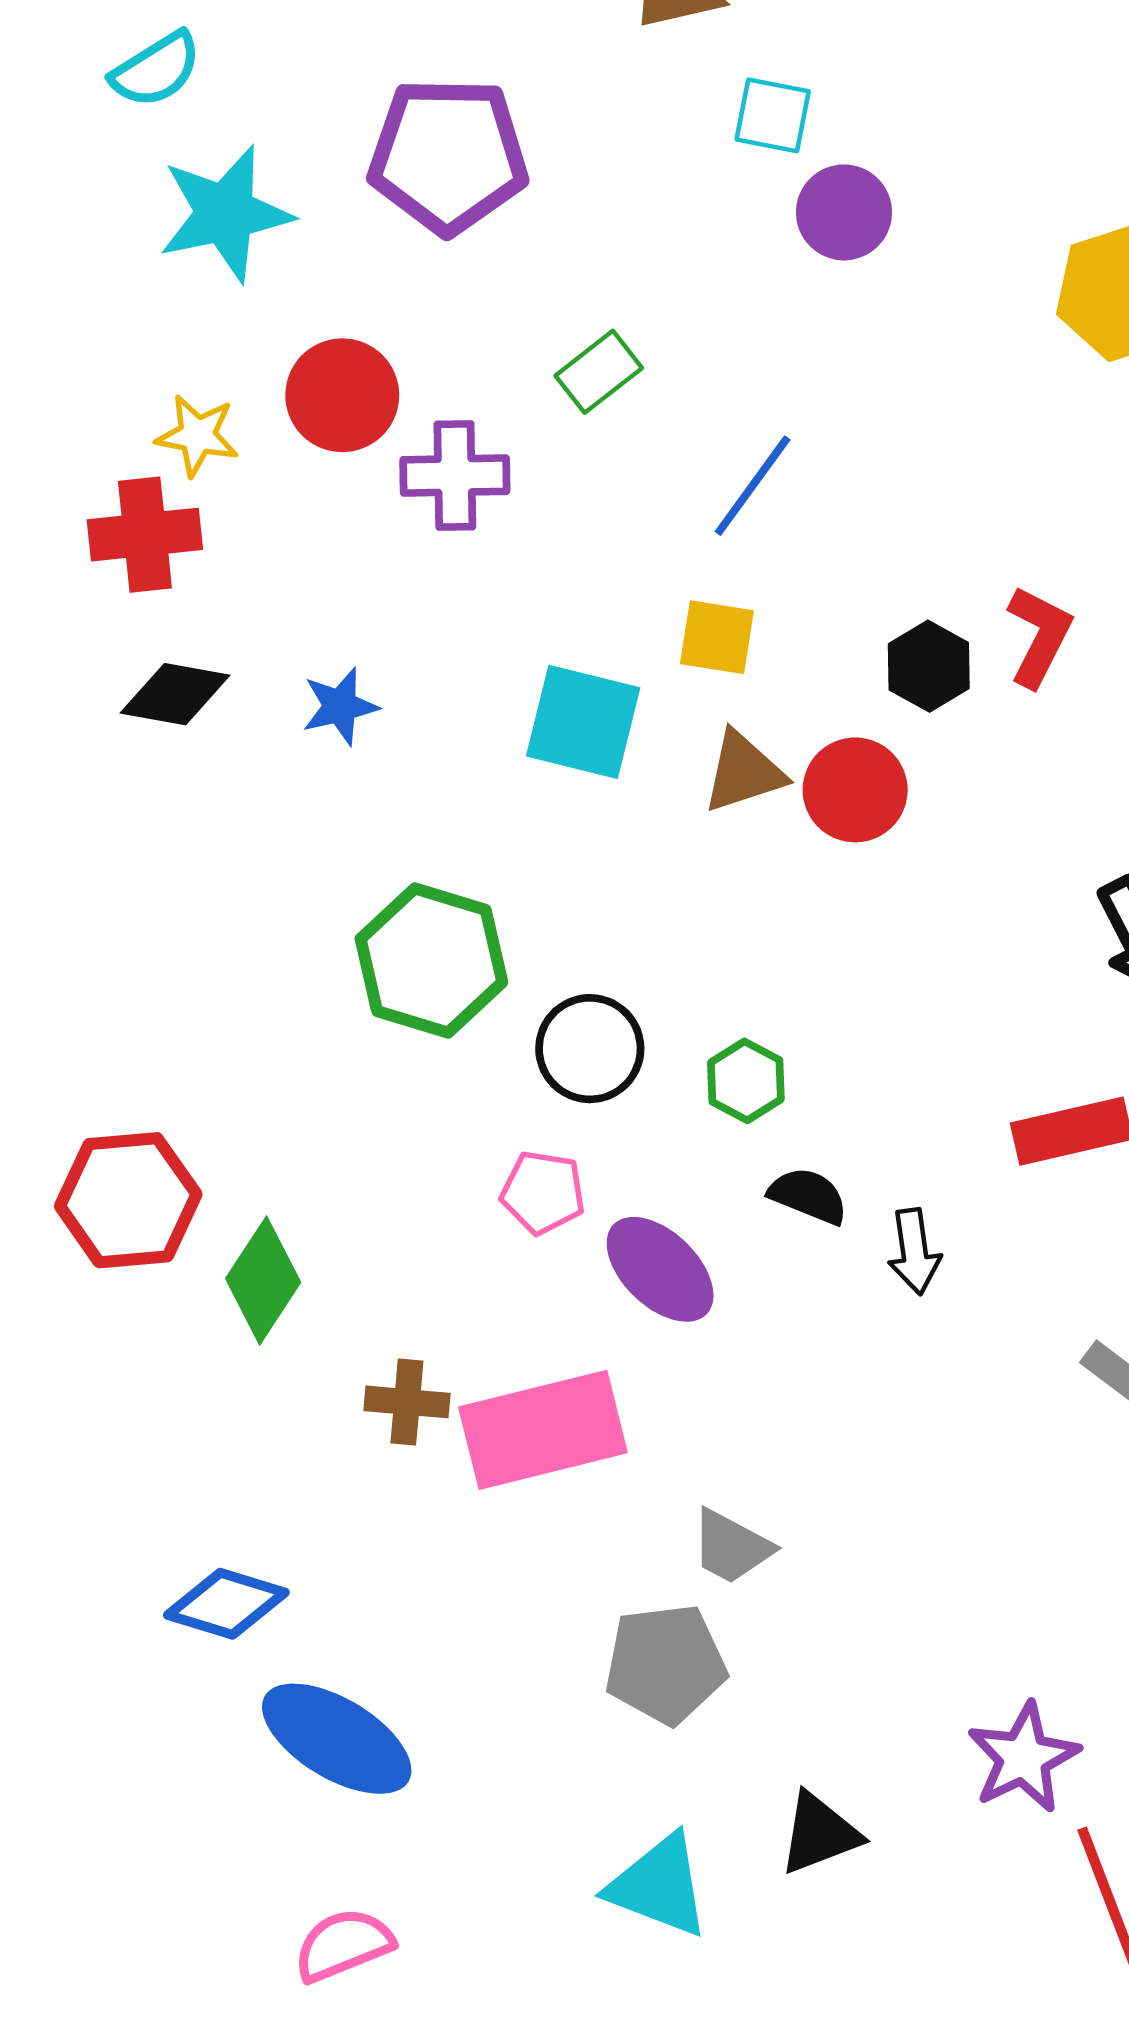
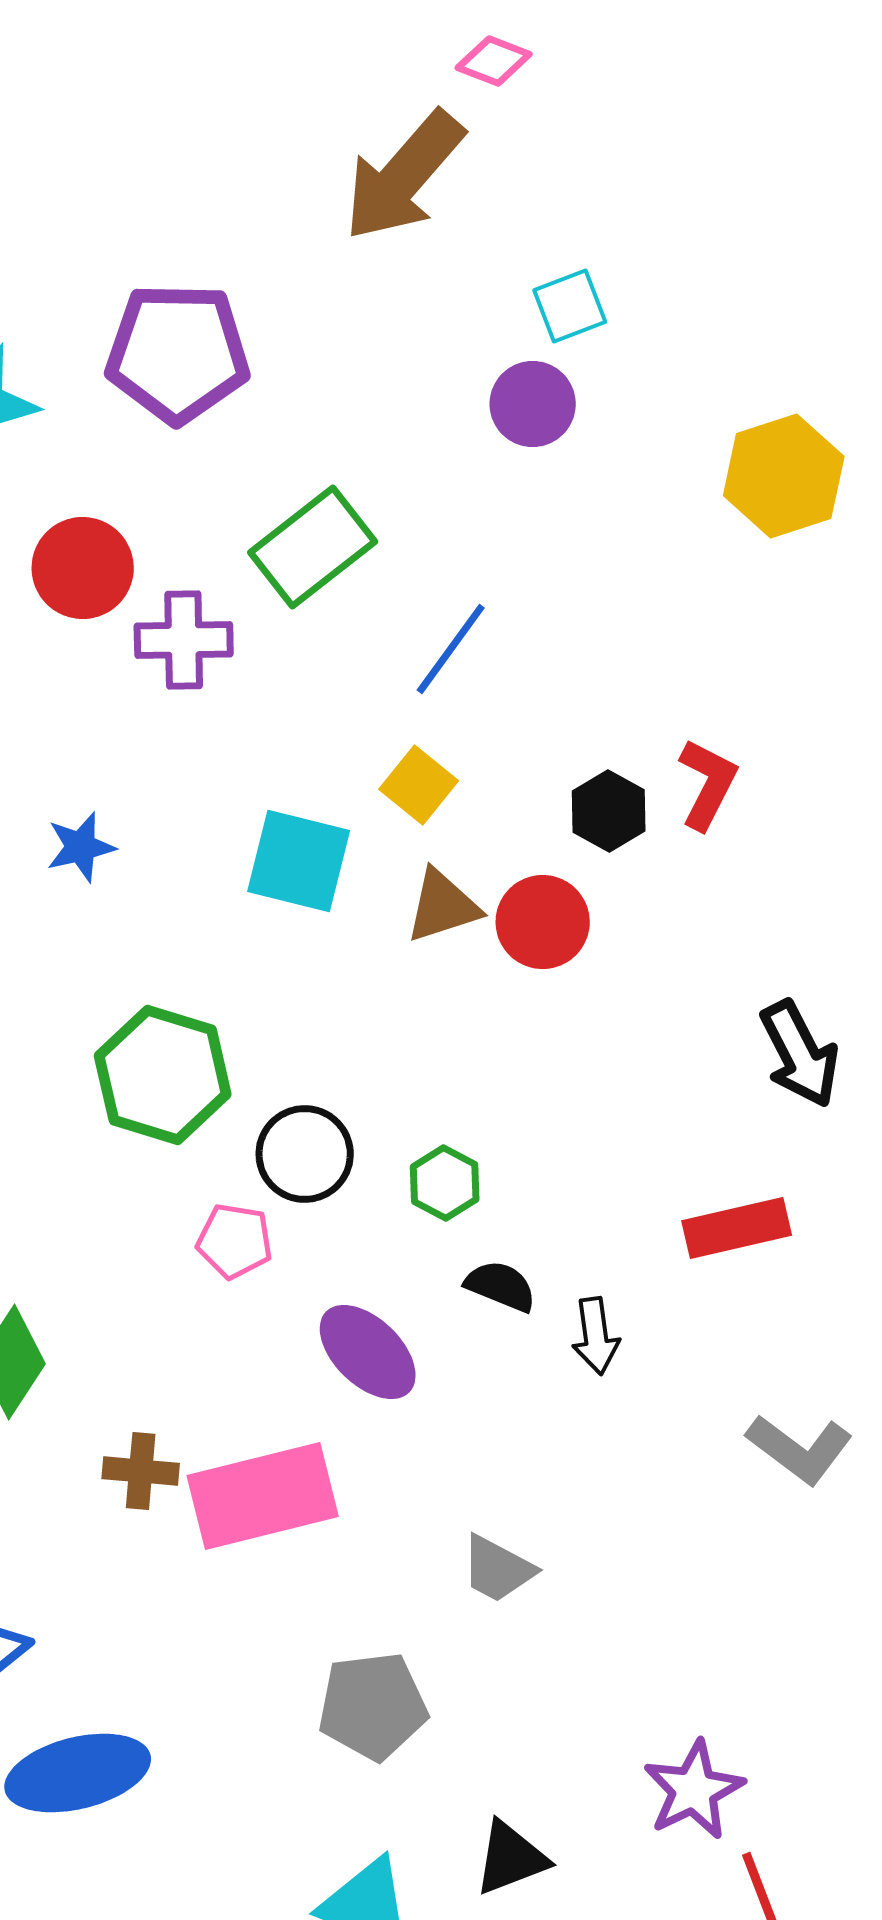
cyan square: (773, 115) -> (570, 306), moved, turned -32
green rectangle: (599, 372) -> (313, 547), size x1.6
yellow square: (717, 637) -> (419, 785), turned 30
pink pentagon: (543, 1192) -> (235, 1241), moved
gray trapezoid: (731, 1547) -> (498, 1569), moved
blue ellipse: (337, 1739) -> (78, 1773), turned -45

